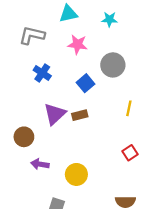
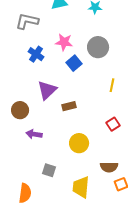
pink star: (78, 44) -> (64, 42), moved
brown rectangle: (80, 115) -> (69, 106), moved
yellow circle: (76, 174) -> (79, 143), moved

